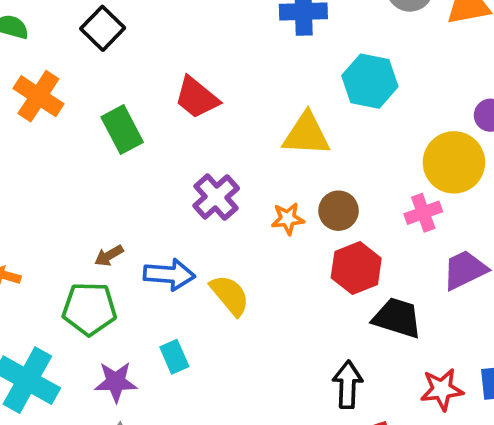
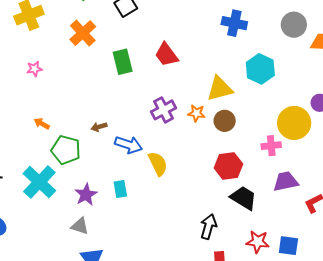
yellow triangle: (306, 134) -> (220, 89), turned -32
brown circle: (339, 211) -> (225, 121), moved
orange star: (288, 219) -> (196, 113), moved
green pentagon: (89, 309) -> (66, 150), moved
purple star: (116, 382) -> (86, 195), turned 30

